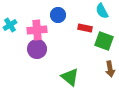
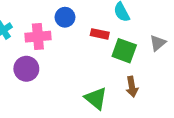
purple circle: (37, 49) -> (26, 69), moved
green triangle: (70, 77) -> (96, 98), moved

